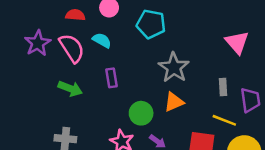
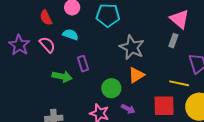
red semicircle: (75, 15) -> (46, 18), turned -112
pink semicircle: (72, 48) -> (47, 45), size x0.7
gray rectangle: (223, 87) -> (173, 41), moved, turned 32
green arrow: (70, 89) -> (62, 76), moved

